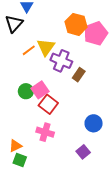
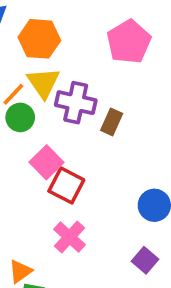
orange hexagon: (76, 24) -> (39, 39), moved
green circle: (26, 91) -> (20, 117), moved
pink cross: (45, 132) -> (70, 237), turned 36

